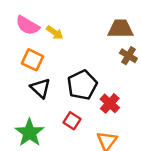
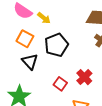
black pentagon: (82, 85) -> (56, 45), moved
red square: (72, 121) -> (60, 84), moved

